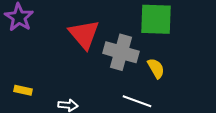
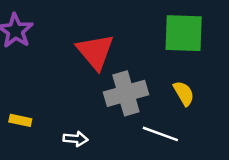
gray cross: (121, 52) -> (126, 93), moved, turned -32

